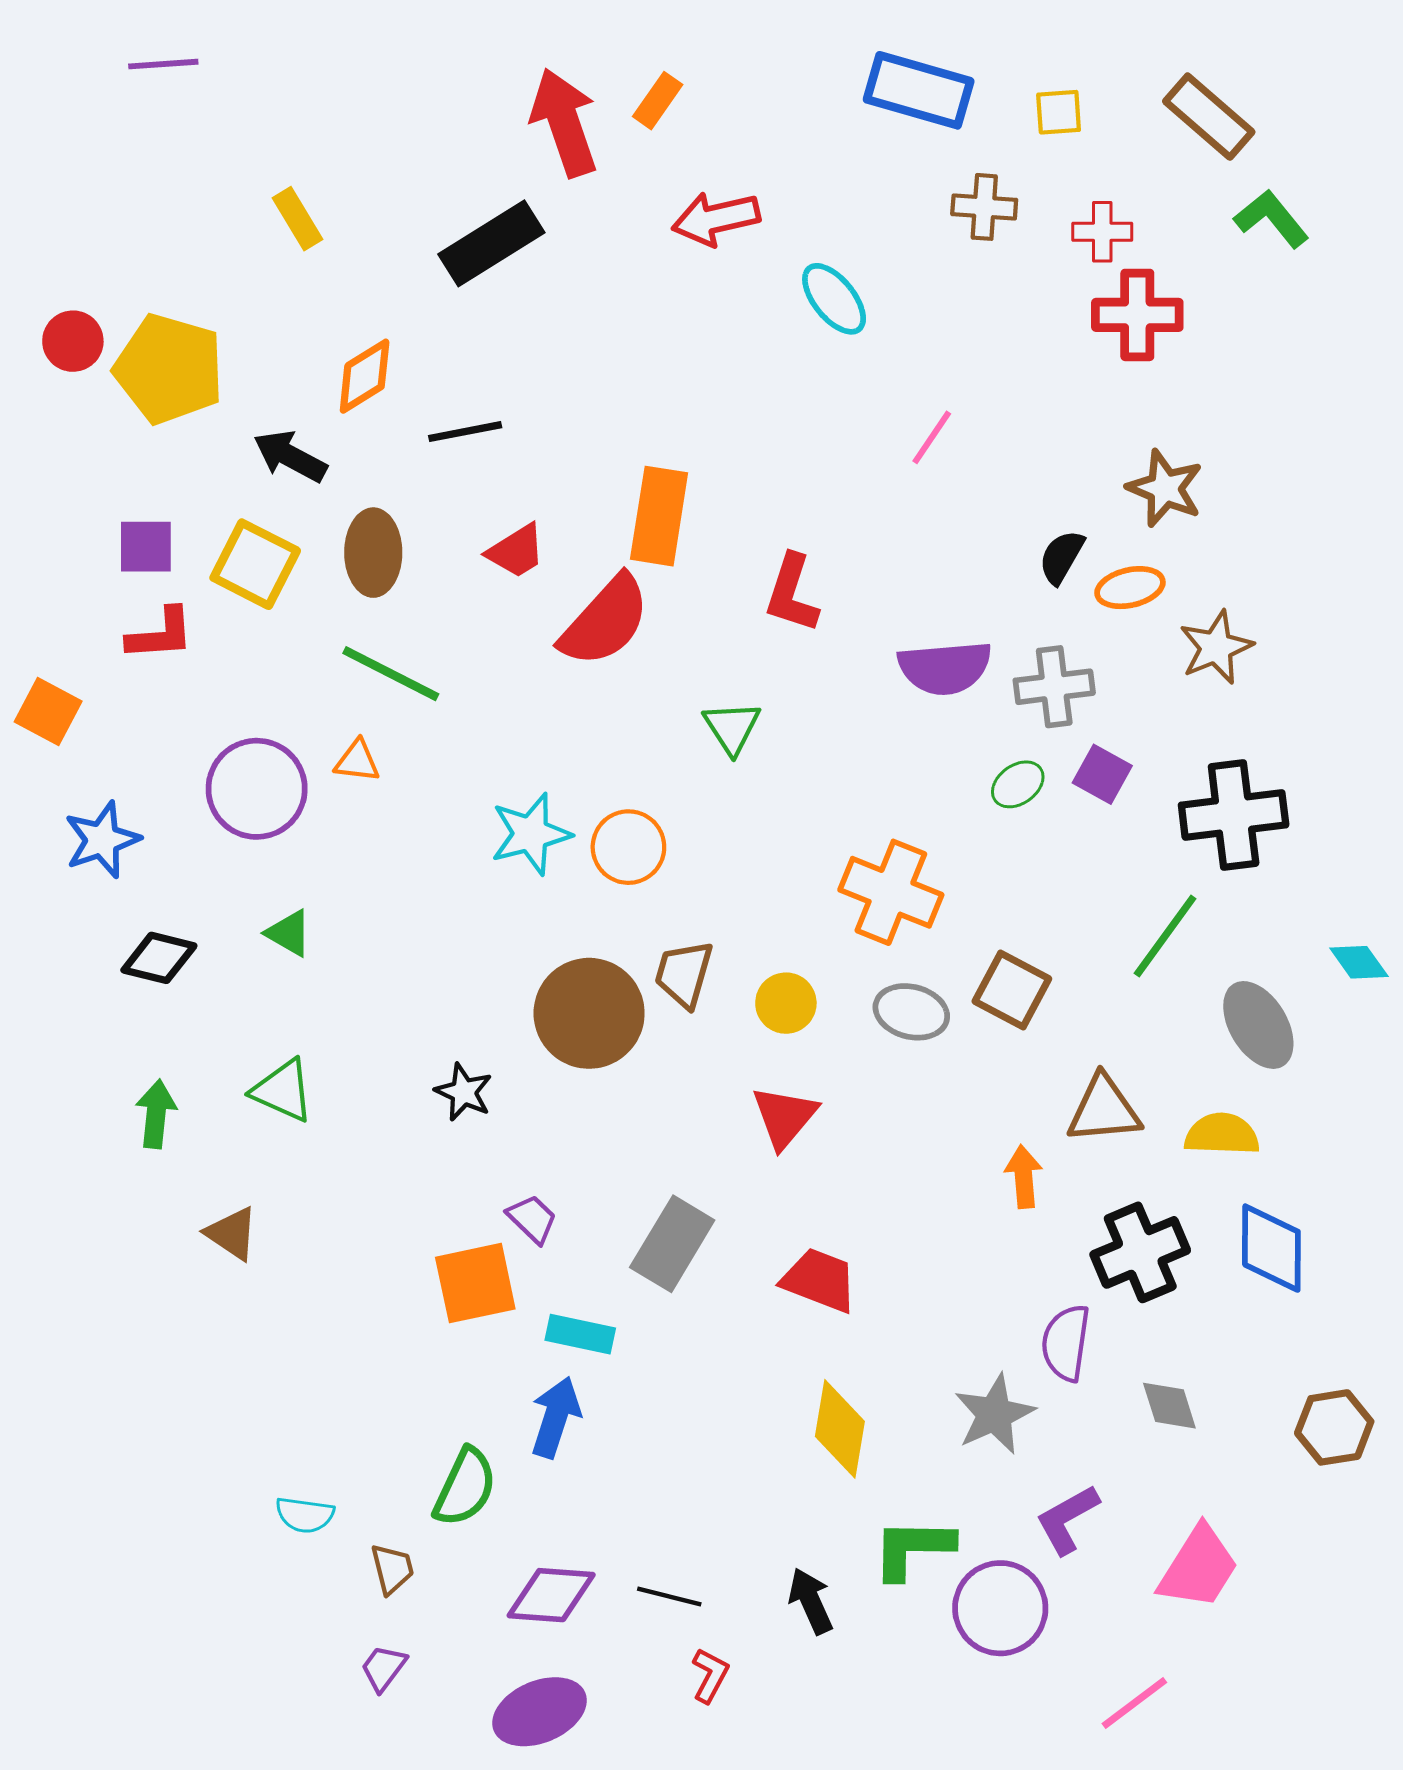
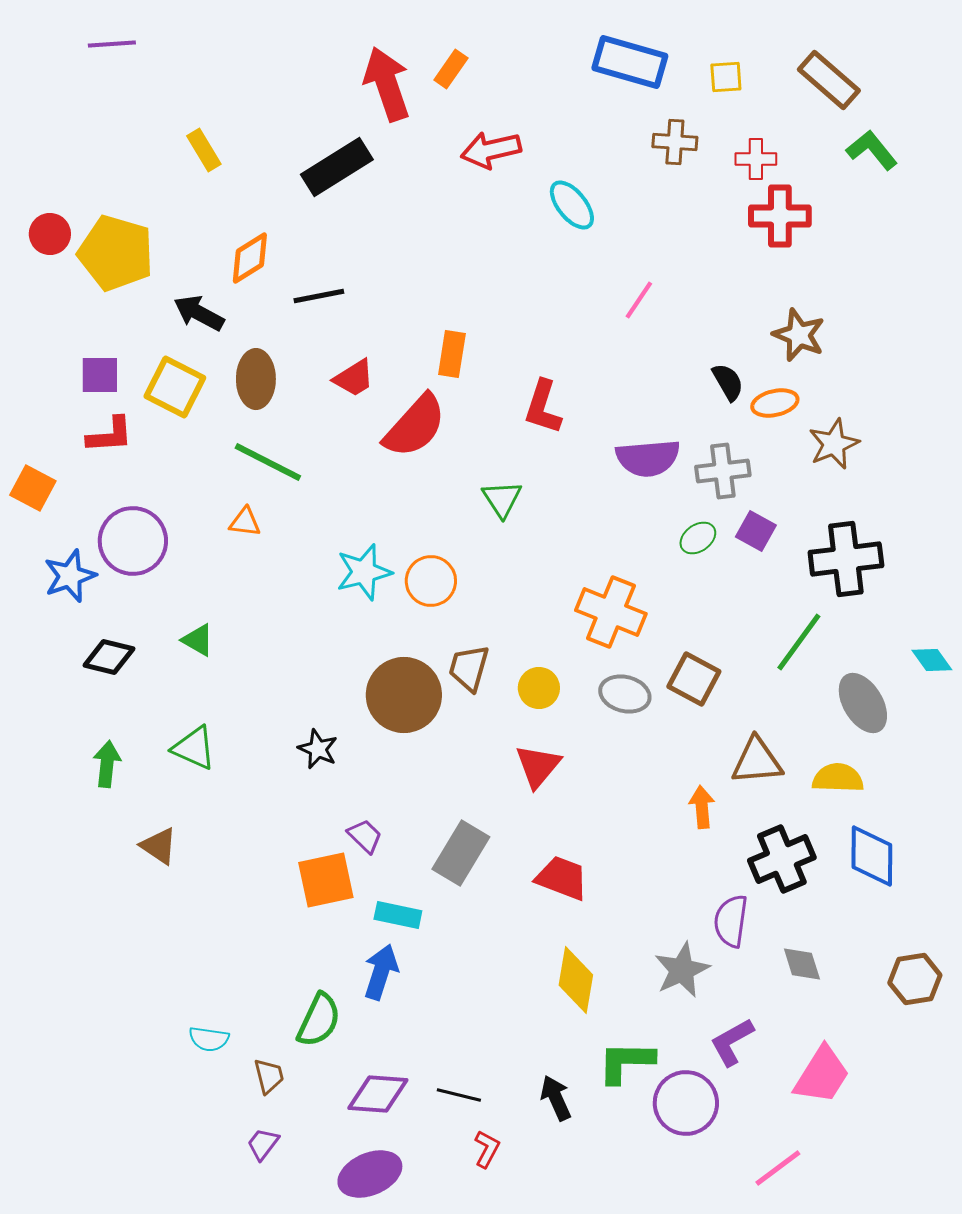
orange rectangle: (659, 516) -> (452, 354), size x0.7
black semicircle: (1061, 557) -> (728, 382), turned 120
purple circle: (257, 789) -> (133, 541), moved

